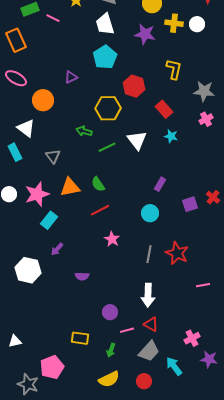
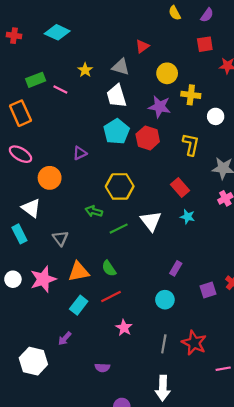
white circle: (197, 24) -> (216, 116), moved
red hexagon: (134, 86) -> (148, 138), moved
cyan rectangle: (49, 220) -> (79, 305), moved
purple semicircle: (82, 276) -> (102, 368), moved
pink line: (203, 285) -> (223, 369), moved

